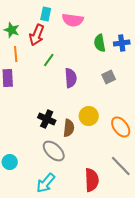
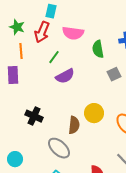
pink semicircle: (73, 20) -> (73, 33), moved
green semicircle: (100, 43) -> (98, 49), moved
purple semicircle: (71, 78) -> (65, 76), moved, turned 66
black cross: (47, 119) -> (34, 116), moved

